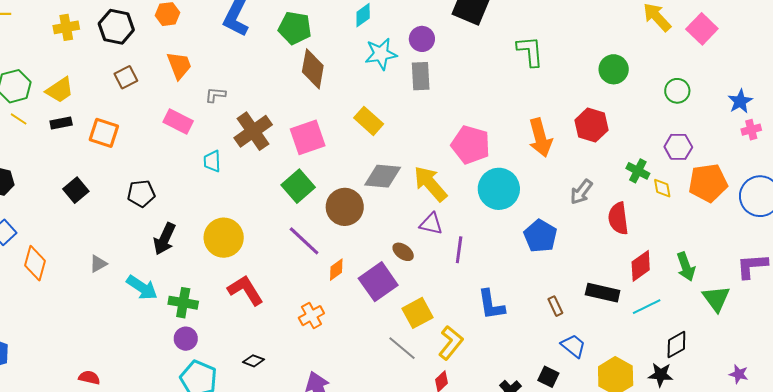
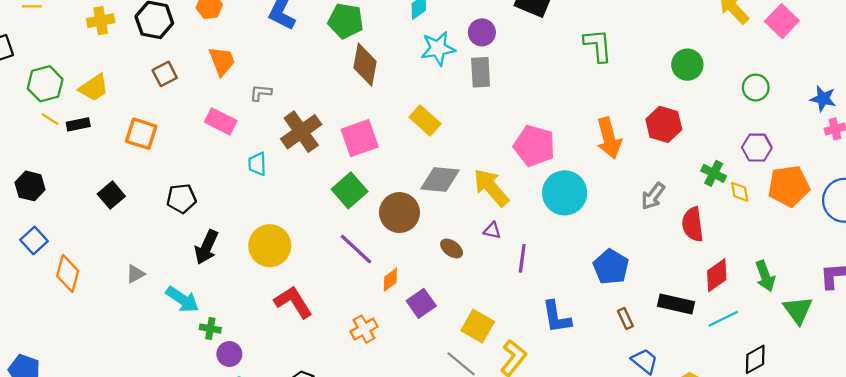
blue star: (740, 101) -> (823, 99), turned -30
black rectangle: (61, 123) -> (78, 124), moved
purple triangle: (431, 224) -> (492, 230), size x0.7
blue pentagon: (540, 236) -> (611, 267), moved
brown ellipse: (403, 252) -> (452, 248), moved
purple square: (378, 282) -> (421, 303), moved, size x0.7
green cross: (183, 303) -> (210, 329), moved, size x0.7
yellow square: (418, 313) -> (478, 326), turned -32

